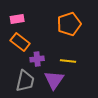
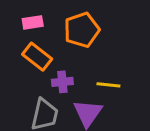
orange pentagon: (69, 24) -> (82, 30), moved

